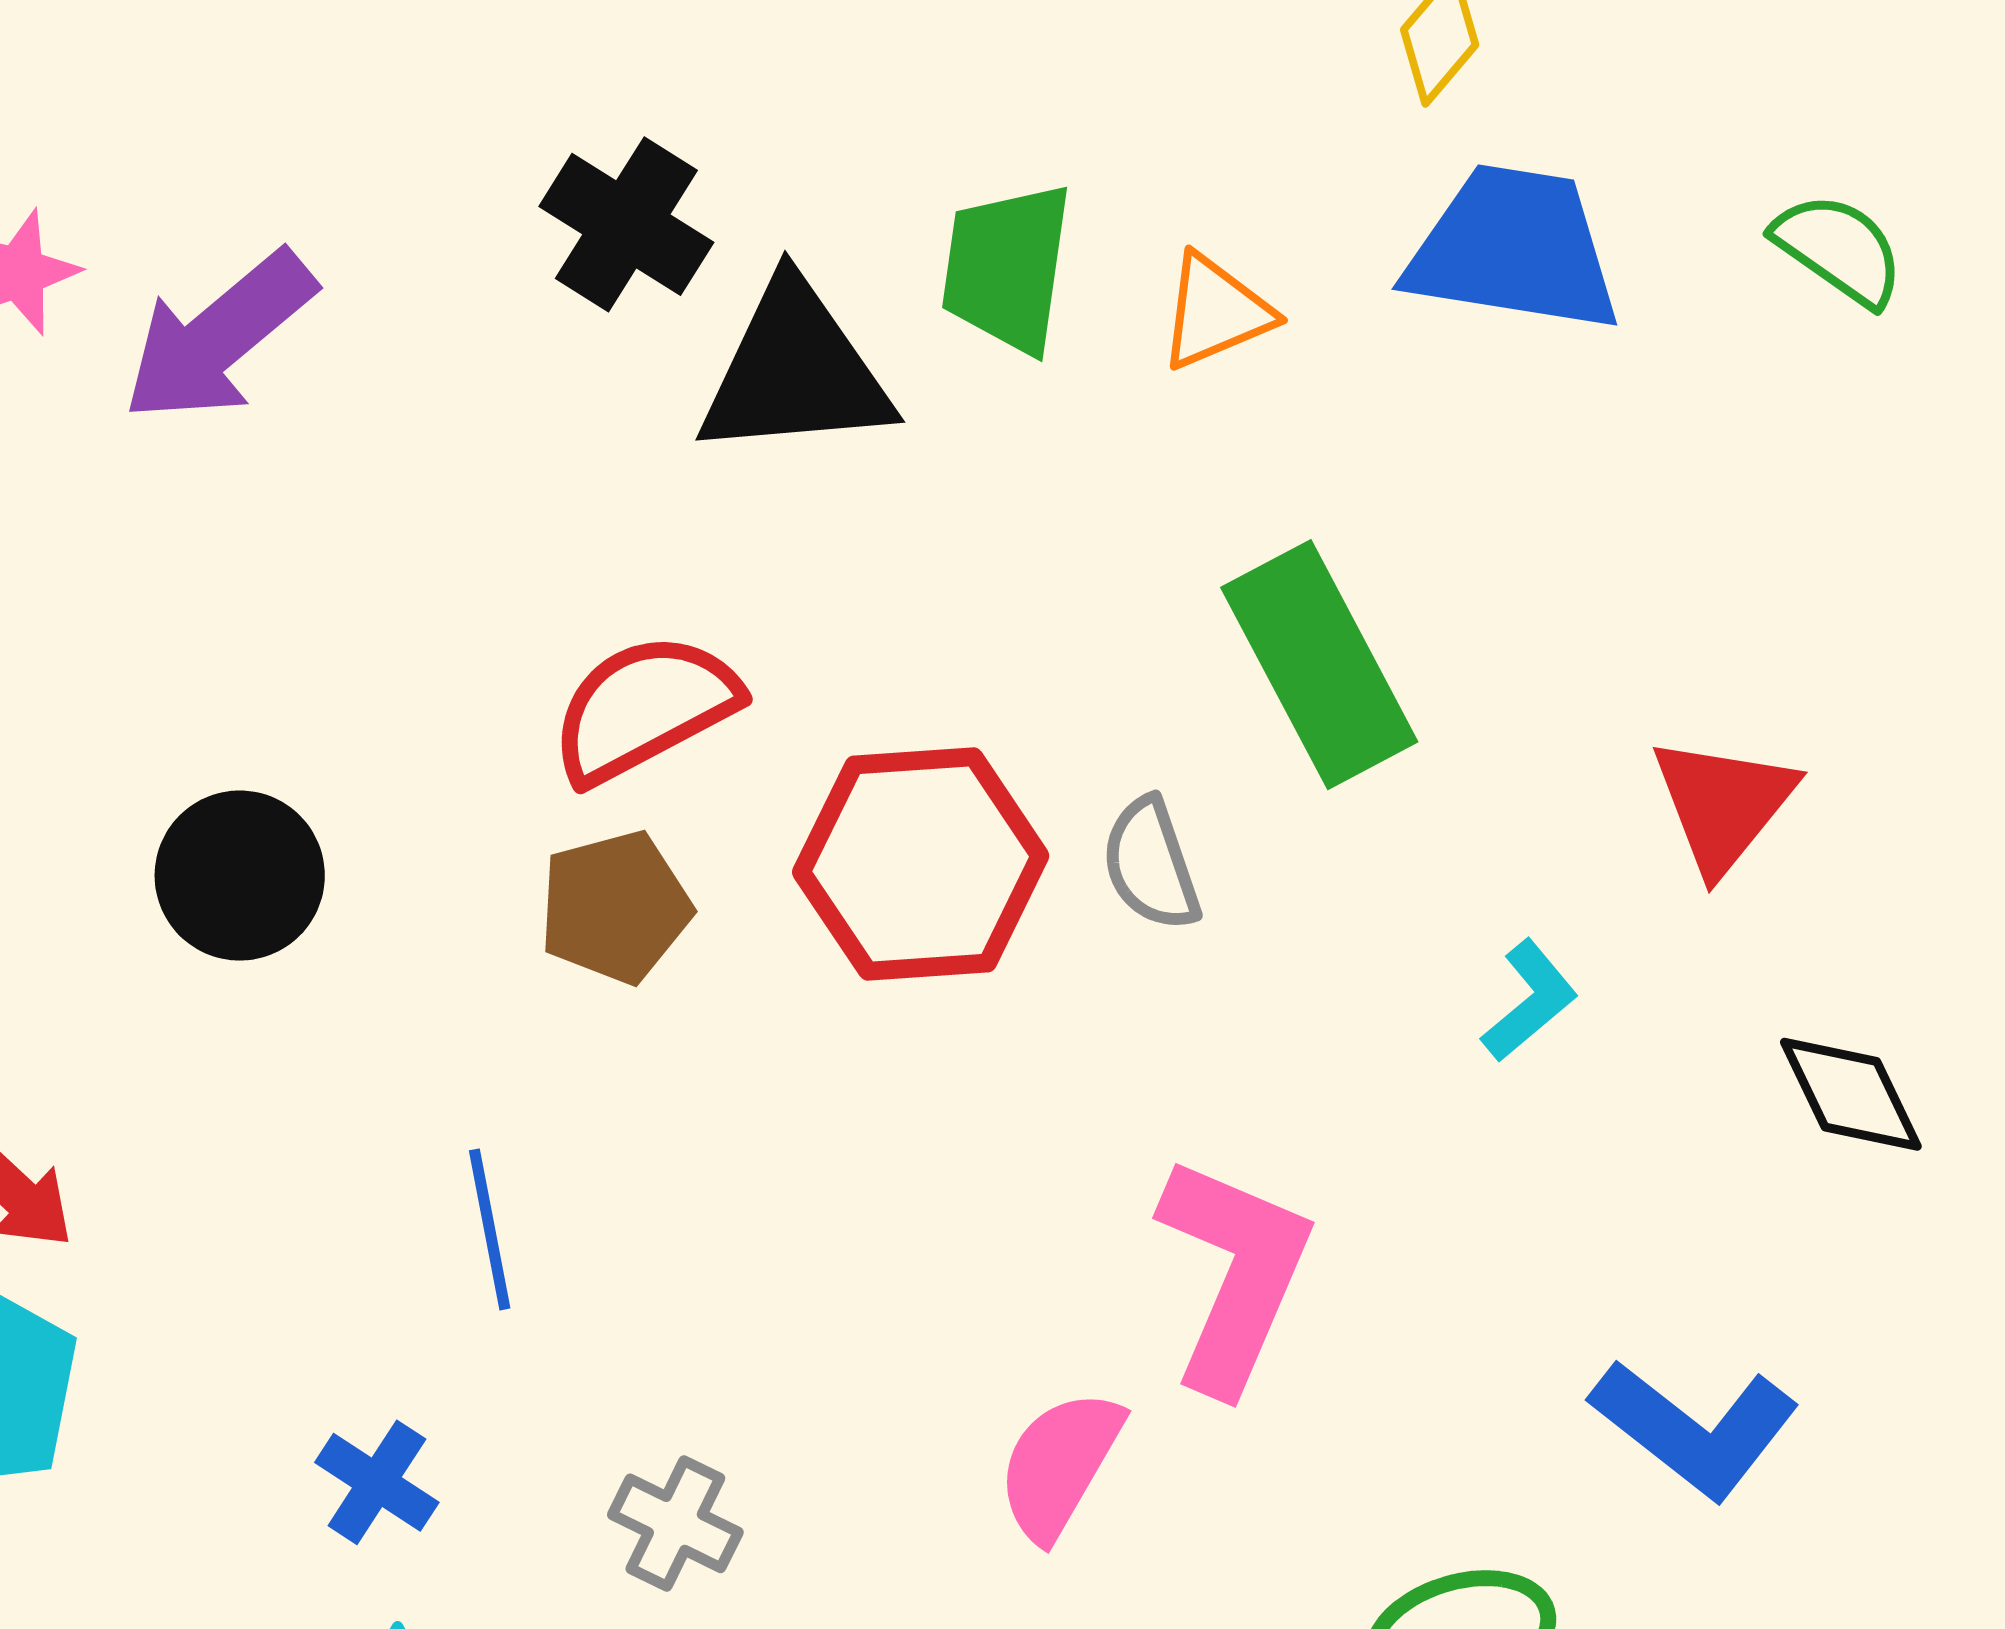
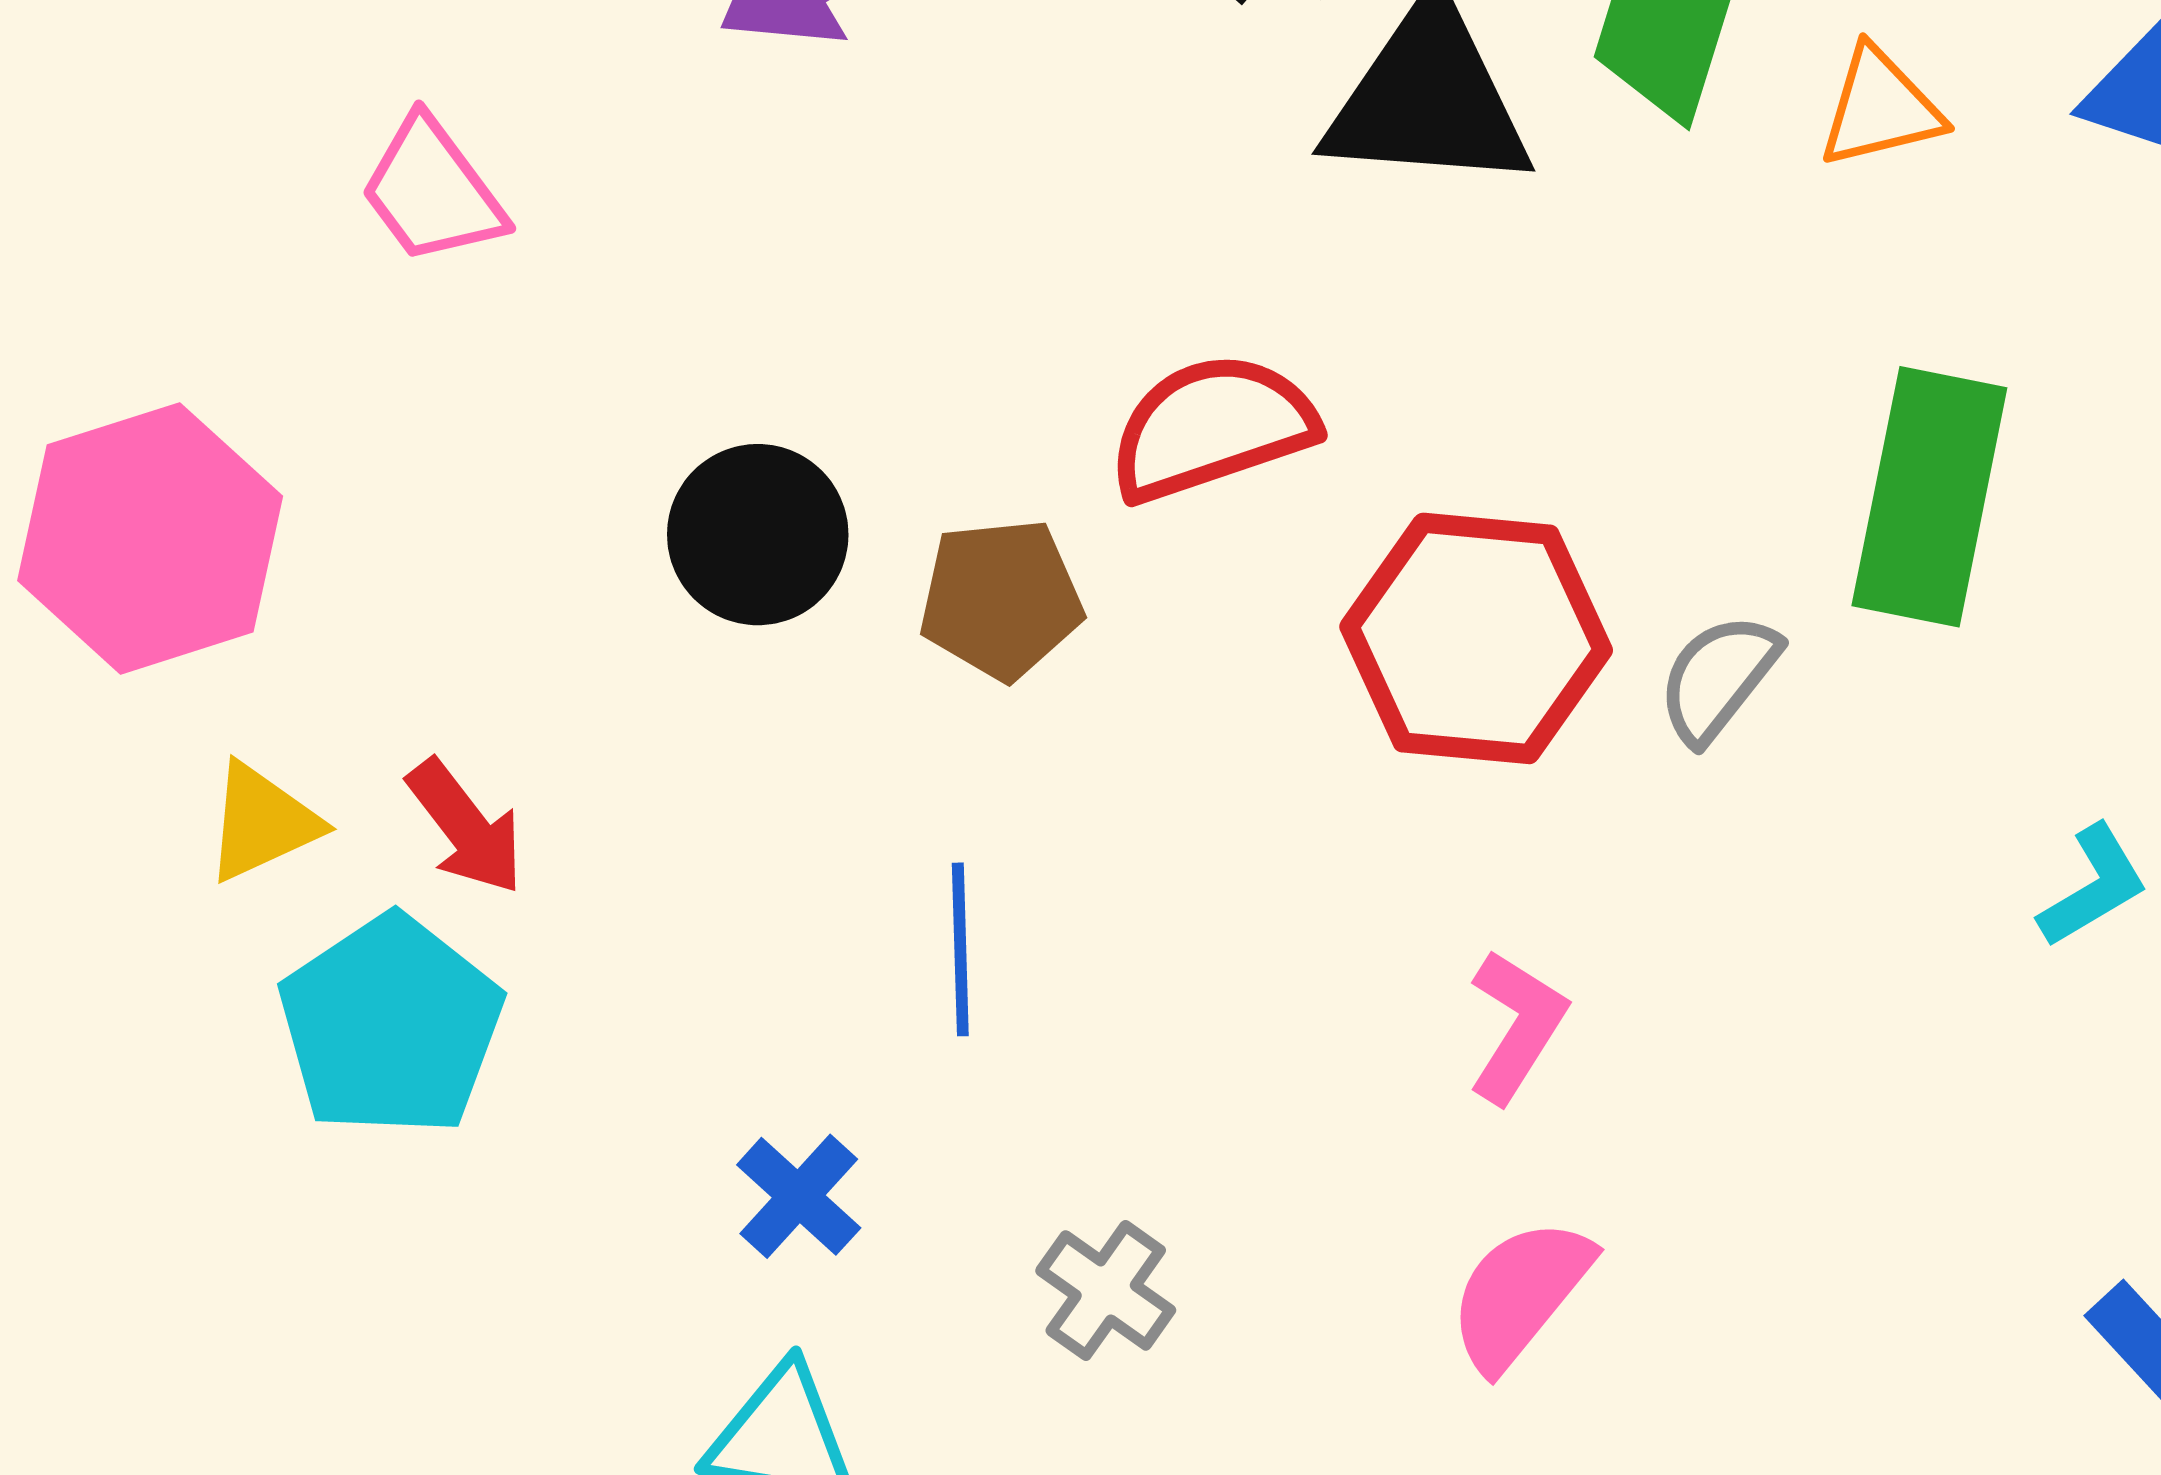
green rectangle: (1319, 665) -> (1929, 497), turned 30
gray semicircle: (1151, 864) -> (1718, 678), turned 48
brown pentagon: (615, 907) -> (1001, 599), moved
pink L-shape: (1234, 1274) -> (1517, 1026), moved, size x0.6

